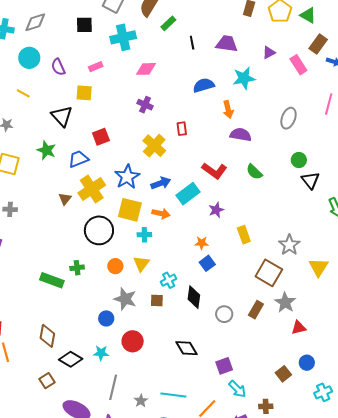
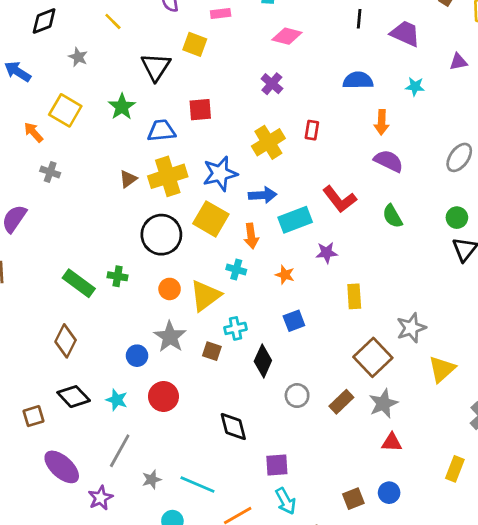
cyan star: (244, 78) -> (415, 87), size x0.6
orange arrow: (161, 214) -> (251, 236), turned 54
cyan cross: (144, 235) -> (236, 269), moved
orange star: (202, 243) -> (285, 275), moved
yellow triangle: (141, 264) -> (205, 296), size x1.4
brown diamond: (47, 336) -> (66, 341), moved

